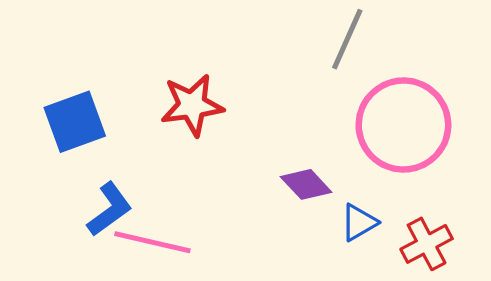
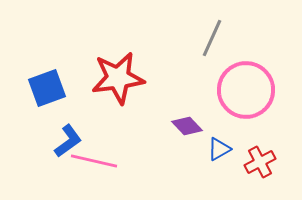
red star: (192, 105) -> (118, 78), size x1.4

